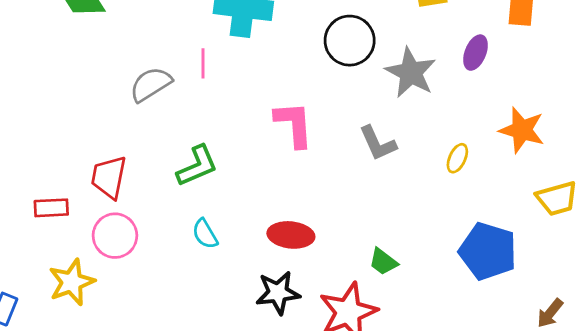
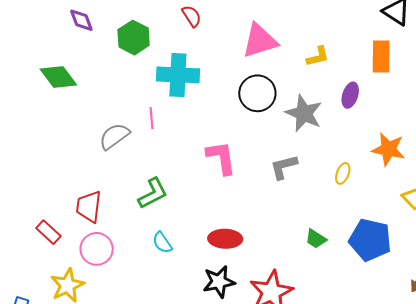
gray L-shape: (378, 143) -> (284, 167), turned 104
red rectangle: (51, 208) -> (48, 232), turned 50
green trapezoid: (383, 262) -> (316, 239), moved

